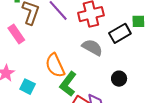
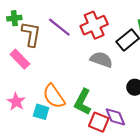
orange semicircle: (55, 65) -> (54, 96), moved

